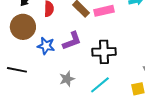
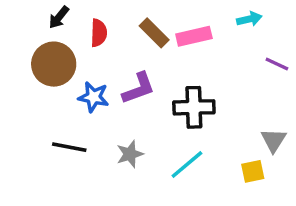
black line: (17, 70) -> (69, 147), moved

